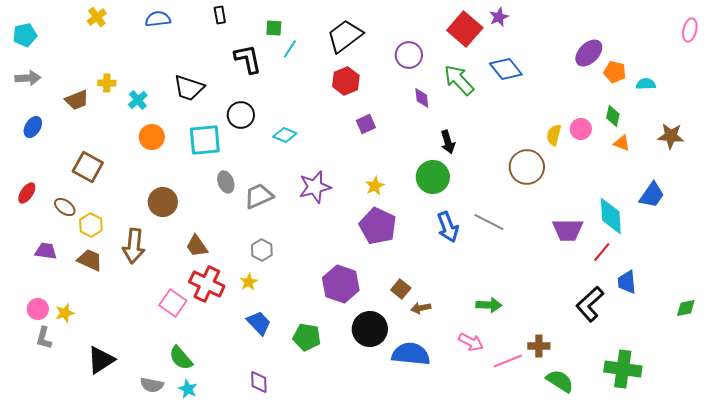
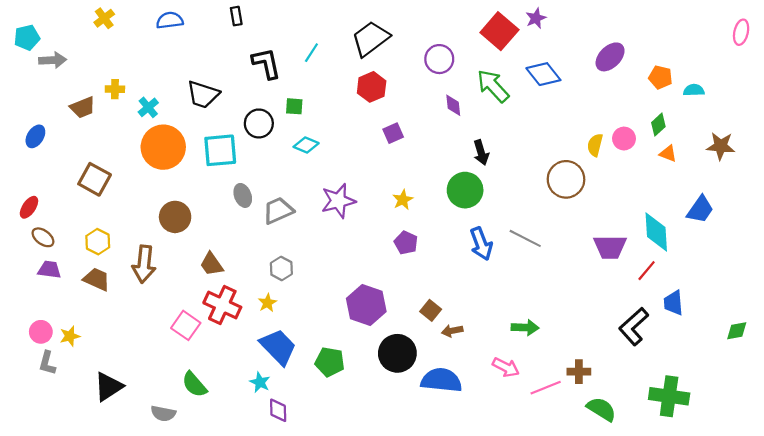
green square: (274, 28) -> (294, 106), moved
purple ellipse: (589, 53) -> (610, 57), moved
gray arrow: (28, 78) -> (53, 60), moved
green diamond: (613, 116) -> (658, 125), turned 35
orange circle: (152, 137) -> (163, 147), size x1.6
brown ellipse: (65, 207) -> (43, 237), moved
purple pentagon: (378, 226) -> (406, 243), size x0.6
blue trapezoid: (259, 323) -> (278, 347), size x1.4
cyan star: (188, 389) -> (260, 382), moved

